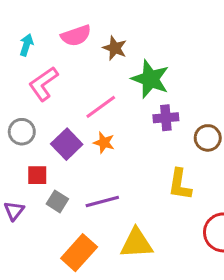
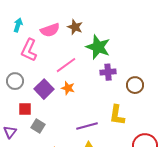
pink semicircle: (76, 36) -> (50, 30), moved
pink L-shape: (43, 84) -> (29, 50), turned -30
purple line: (102, 201) -> (87, 126), moved

